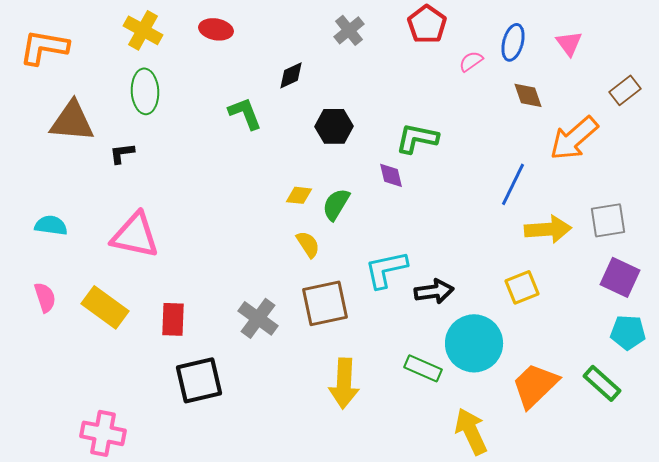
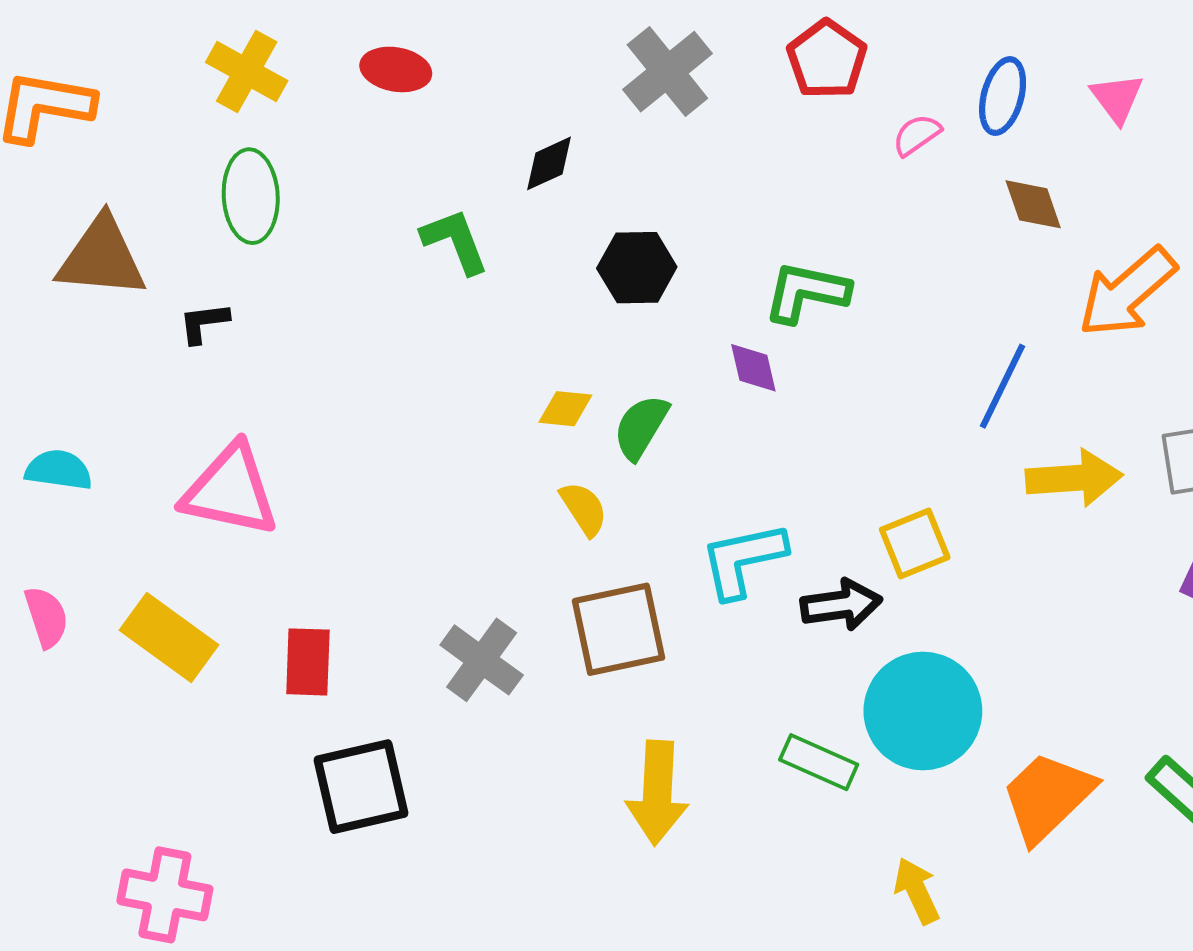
gray cross: (349, 30) -> (667, 72), size x1.4
yellow square: (522, 287) -> (915, 543), moved
yellow arrow: (471, 431) -> (917, 891), size x0.7

